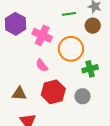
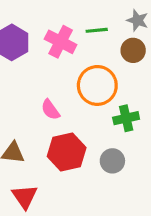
pink cross: (42, 35) -> (61, 42), moved

